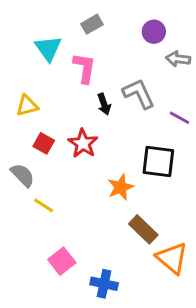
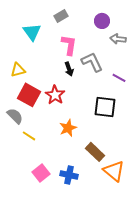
pink L-shape: (84, 68) -> (69, 45), moved
red square: (44, 143) -> (29, 95), size x1.6
orange star: (121, 187) -> (68, 128), moved
blue cross: (104, 284) -> (69, 175), moved

